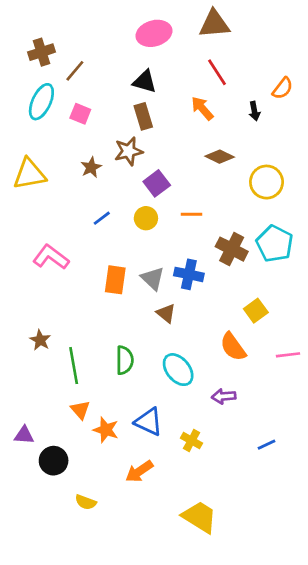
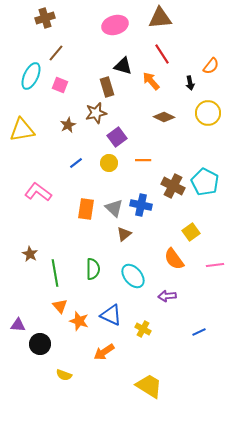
brown cross: (41, 52) -> (45, 18), moved
black triangle: (145, 82) -> (123, 66), moved
yellow circle: (267, 182) -> (208, 113), moved
brown triangle: (166, 313) -> (124, 234), turned 42

